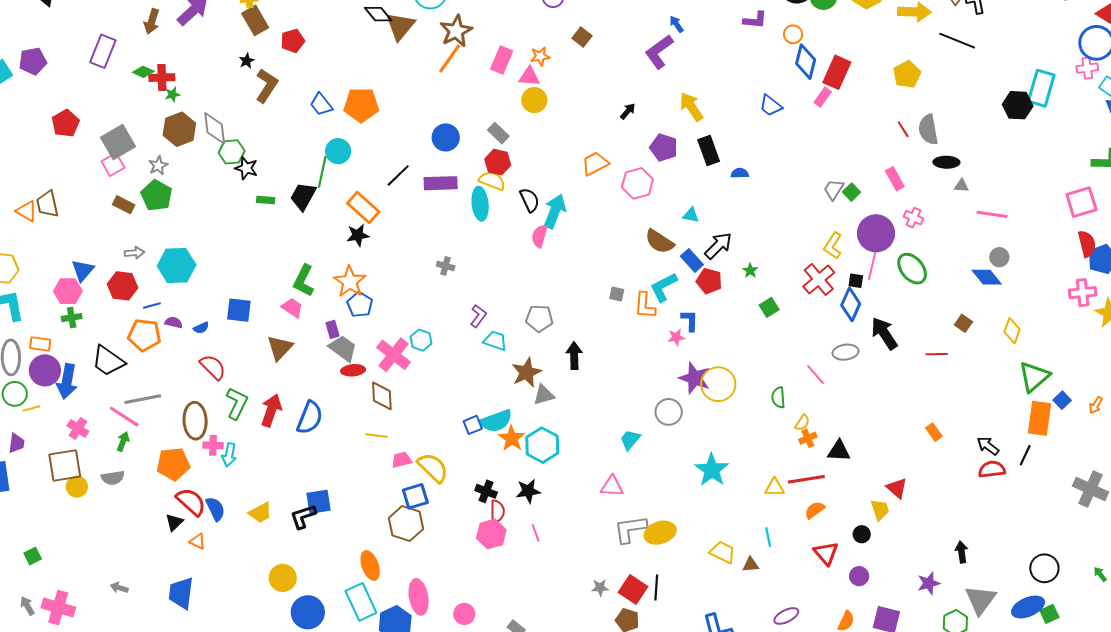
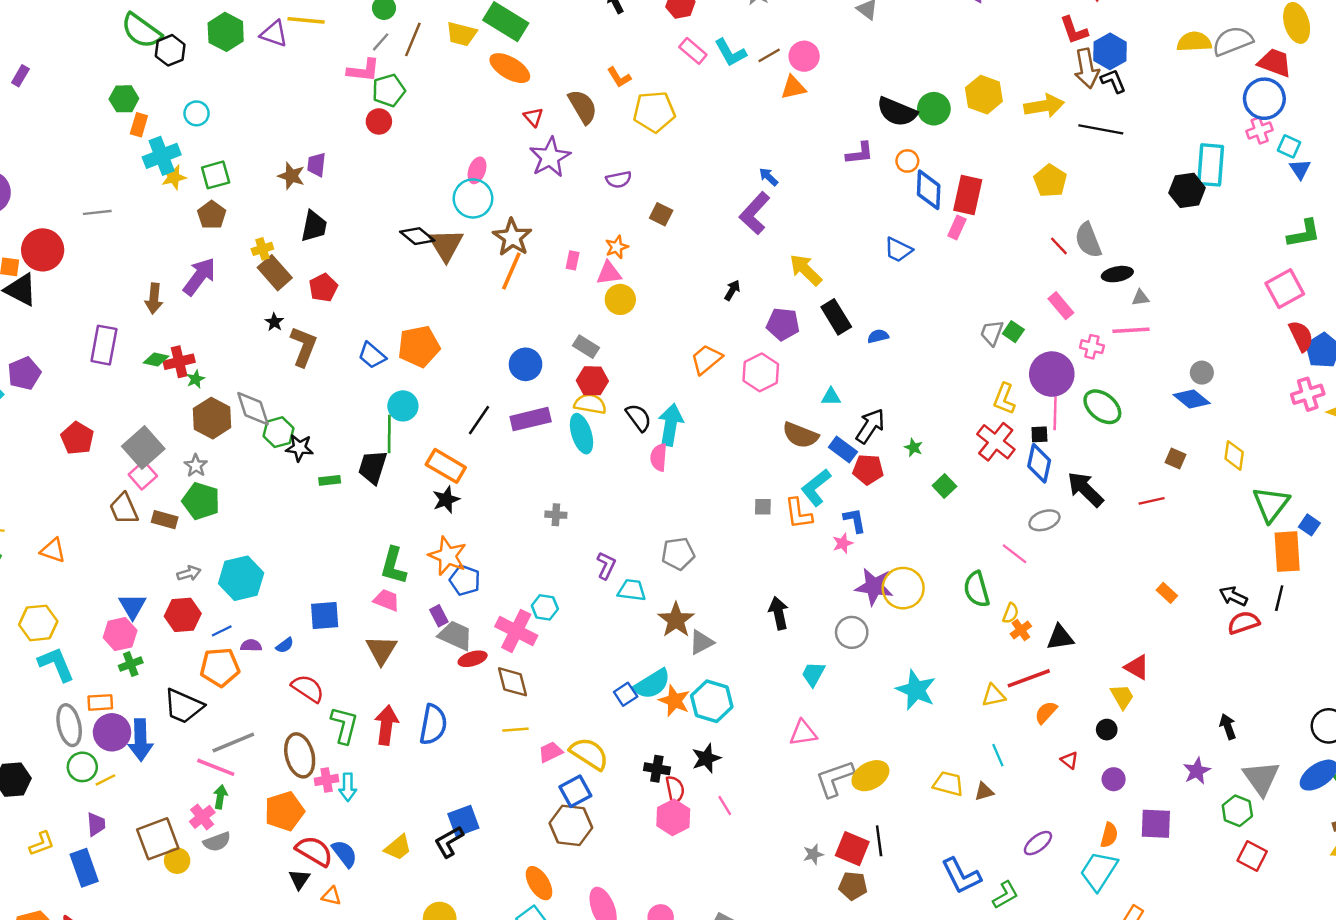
pink rectangle: (502, 60) -> (573, 260), size x0.6
brown trapezoid: (47, 204) -> (124, 509), moved
pink line: (992, 214) -> (1131, 330), moved
black arrow: (574, 355) -> (779, 613), moved
green semicircle: (778, 397) -> (977, 589), size x1.4
pink cross: (78, 429) -> (202, 817), moved, turned 30
red triangle: (826, 553) -> (1069, 760), size x0.6

